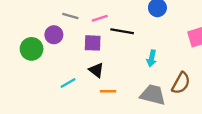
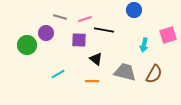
cyan arrow: (152, 58) -> (144, 45), moved
black triangle: (96, 70) -> (96, 59), moved
gray trapezoid: (153, 95) -> (125, 72), moved

